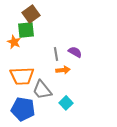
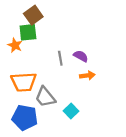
orange arrow: (63, 70) -> (87, 76), moved

